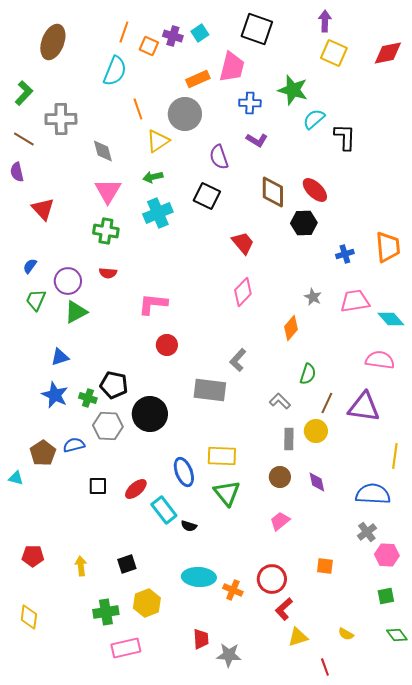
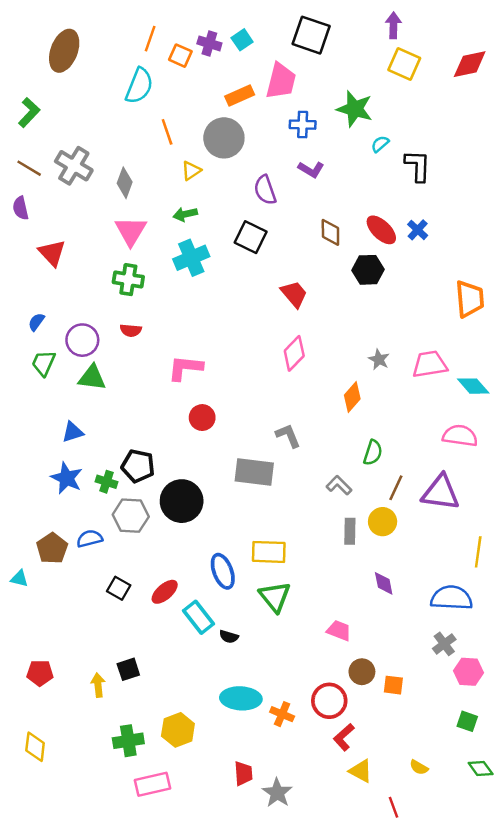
gray cross: (61, 119) -> (74, 166), moved, turned 32
cyan semicircle: (314, 119) -> (380, 144), size x0.7
yellow triangle: (158, 141) -> (191, 171), size x0.7
gray diamond: (103, 151) -> (125, 183), turned 35
brown diamond: (273, 192) -> (330, 232), size x0.7
blue cross: (345, 254) -> (418, 230), moved, turned -30
green triangle: (76, 312) -> (92, 378), turned 35
gray L-shape: (238, 360) -> (288, 436), turned 115
brown circle: (280, 477) -> (362, 672), moved
black square: (98, 486) -> (119, 588), turned 30
pink trapezoid: (280, 521) -> (339, 631), turned 60
black square: (127, 564) -> (128, 669), moved
green square: (386, 596) -> (467, 721), turned 30
yellow triangle: (298, 637) -> (361, 771), turned 45
gray star: (229, 655) -> (277, 793), turned 30

